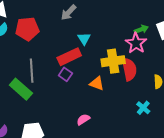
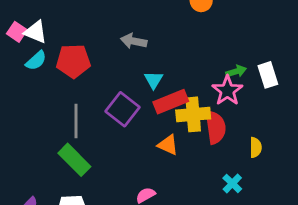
gray arrow: (69, 12) -> (134, 41), turned 54
red rectangle: (69, 57) -> (171, 102), moved
purple square: (65, 74) -> (123, 109), moved, size x1.6
green rectangle: (21, 89) -> (74, 160), moved

